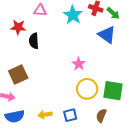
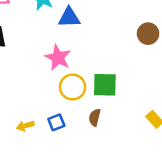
blue triangle: (107, 35) -> (69, 17), moved, turned -30
pink star: (79, 64) -> (58, 58), size x1.5

